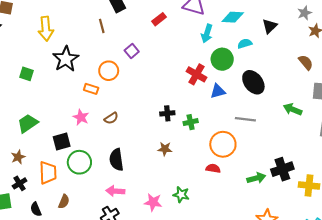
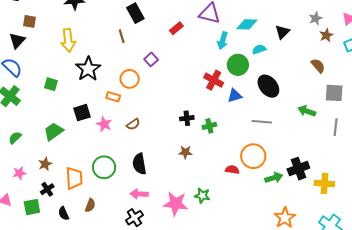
black square: (62, 142) -> (82, 113), moved
orange circle: (223, 144) -> (253, 156), moved
pink star: (153, 202) -> (176, 204), size x1.4

